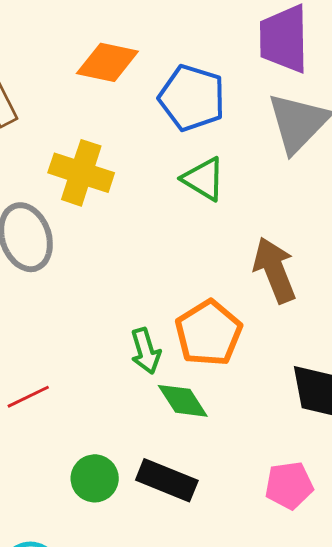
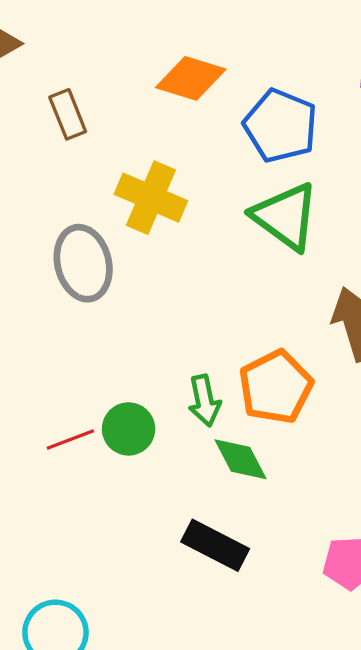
green triangle: (204, 179) -> (285, 216), size x1.4
green circle: (95, 478) -> (129, 429), moved

